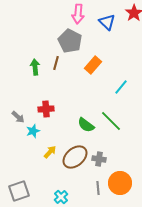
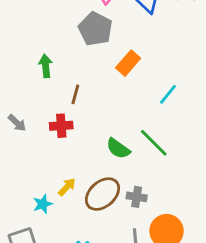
brown line: (56, 63) -> (75, 94), moved
gray arrow: (18, 117) -> (17, 123), moved
cyan star: (33, 131) -> (43, 204), moved

